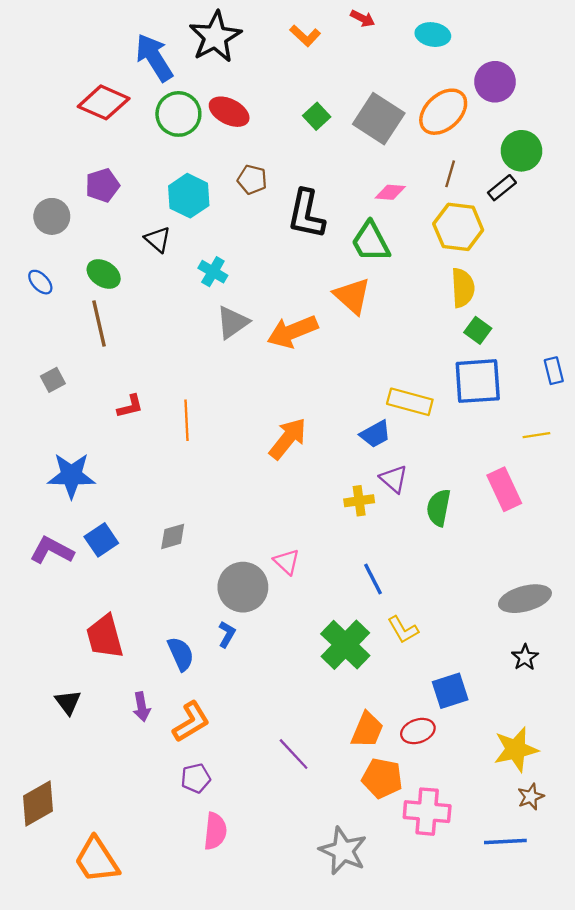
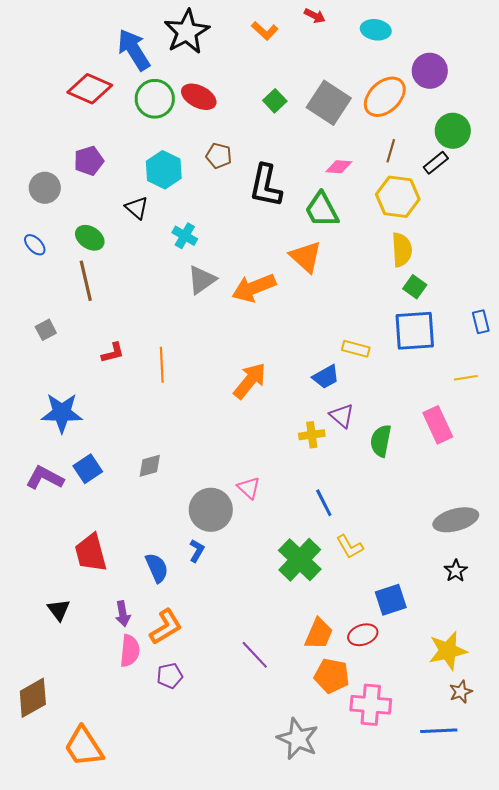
yellow rectangle: (410, 402) -> (356, 349), size x0.7
pink semicircle: (215, 831) -> (130, 651), moved

